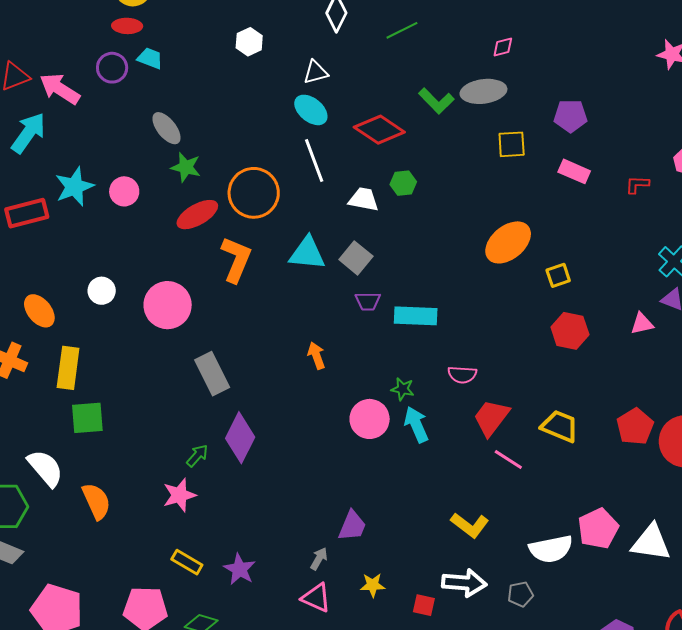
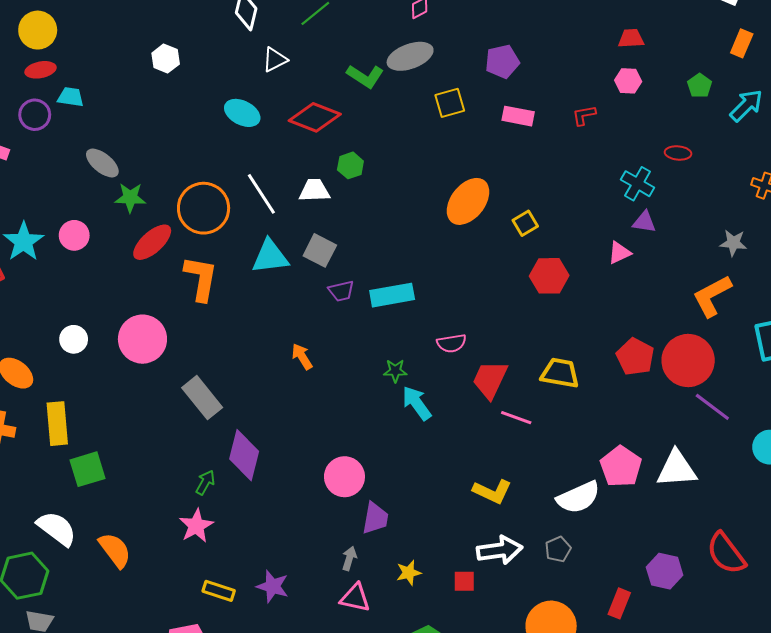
white triangle: (316, 72) -> (275, 60), moved
white line: (314, 160) -> (261, 194), moved
pink circle: (370, 419) -> (344, 477), moved

